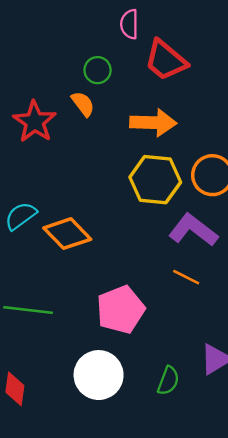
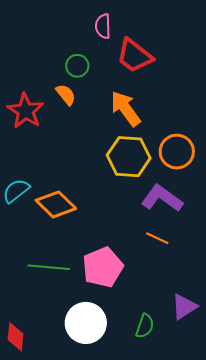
orange arrow: (153, 123) -> (126, 109), turned -126
green line: (28, 310) -> (49, 267), moved

